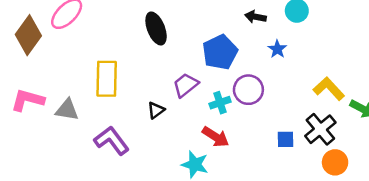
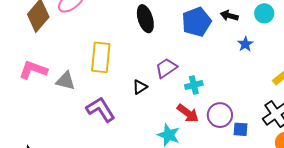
blue pentagon: (220, 52) -> (197, 22), moved
purple circle: (248, 90) -> (220, 115), moved
blue square: (286, 139) -> (240, 129), moved

